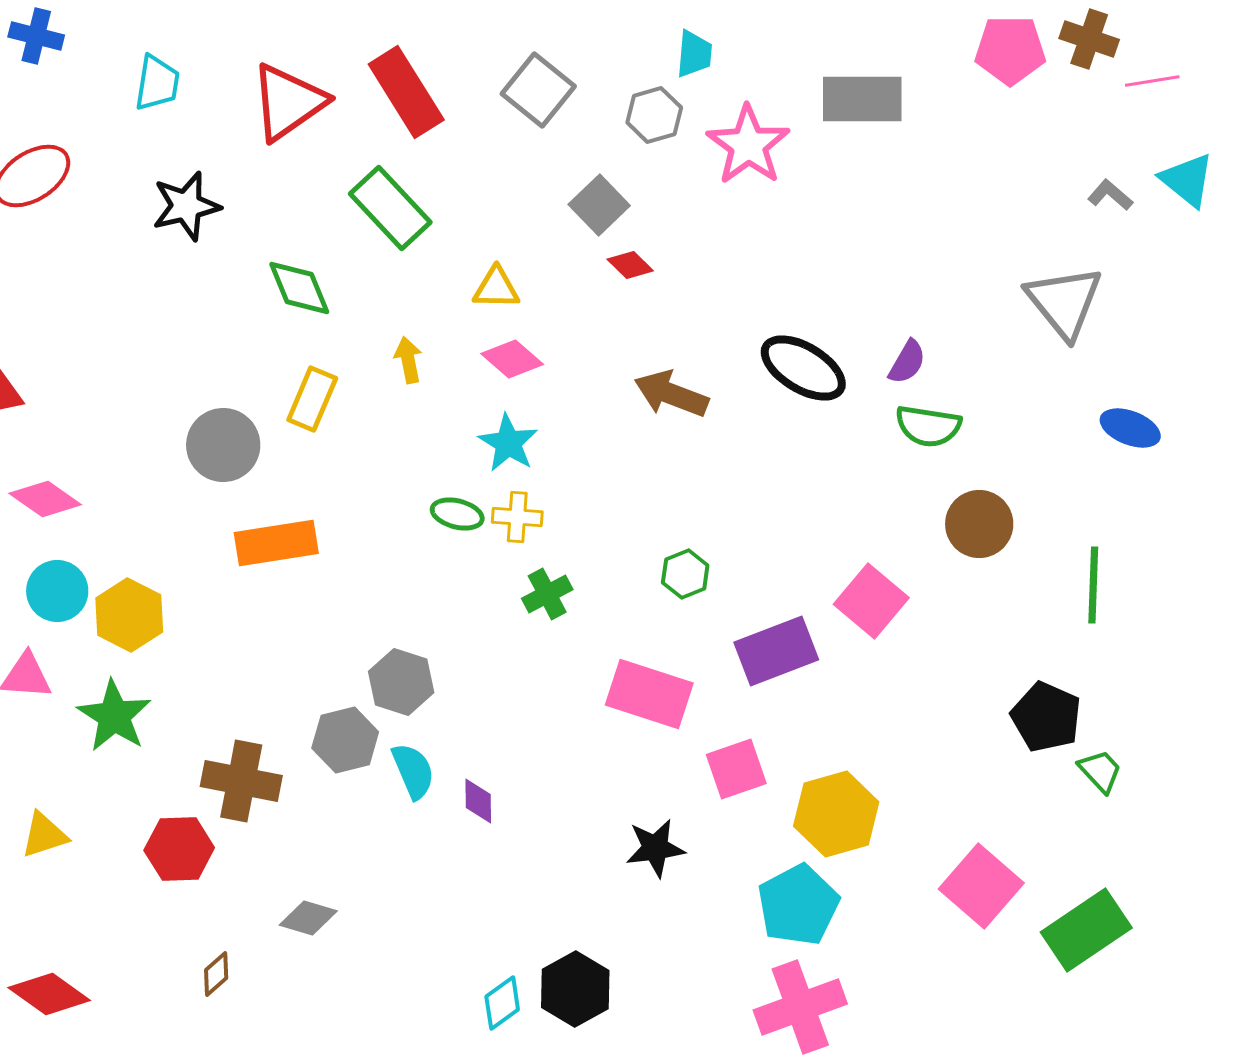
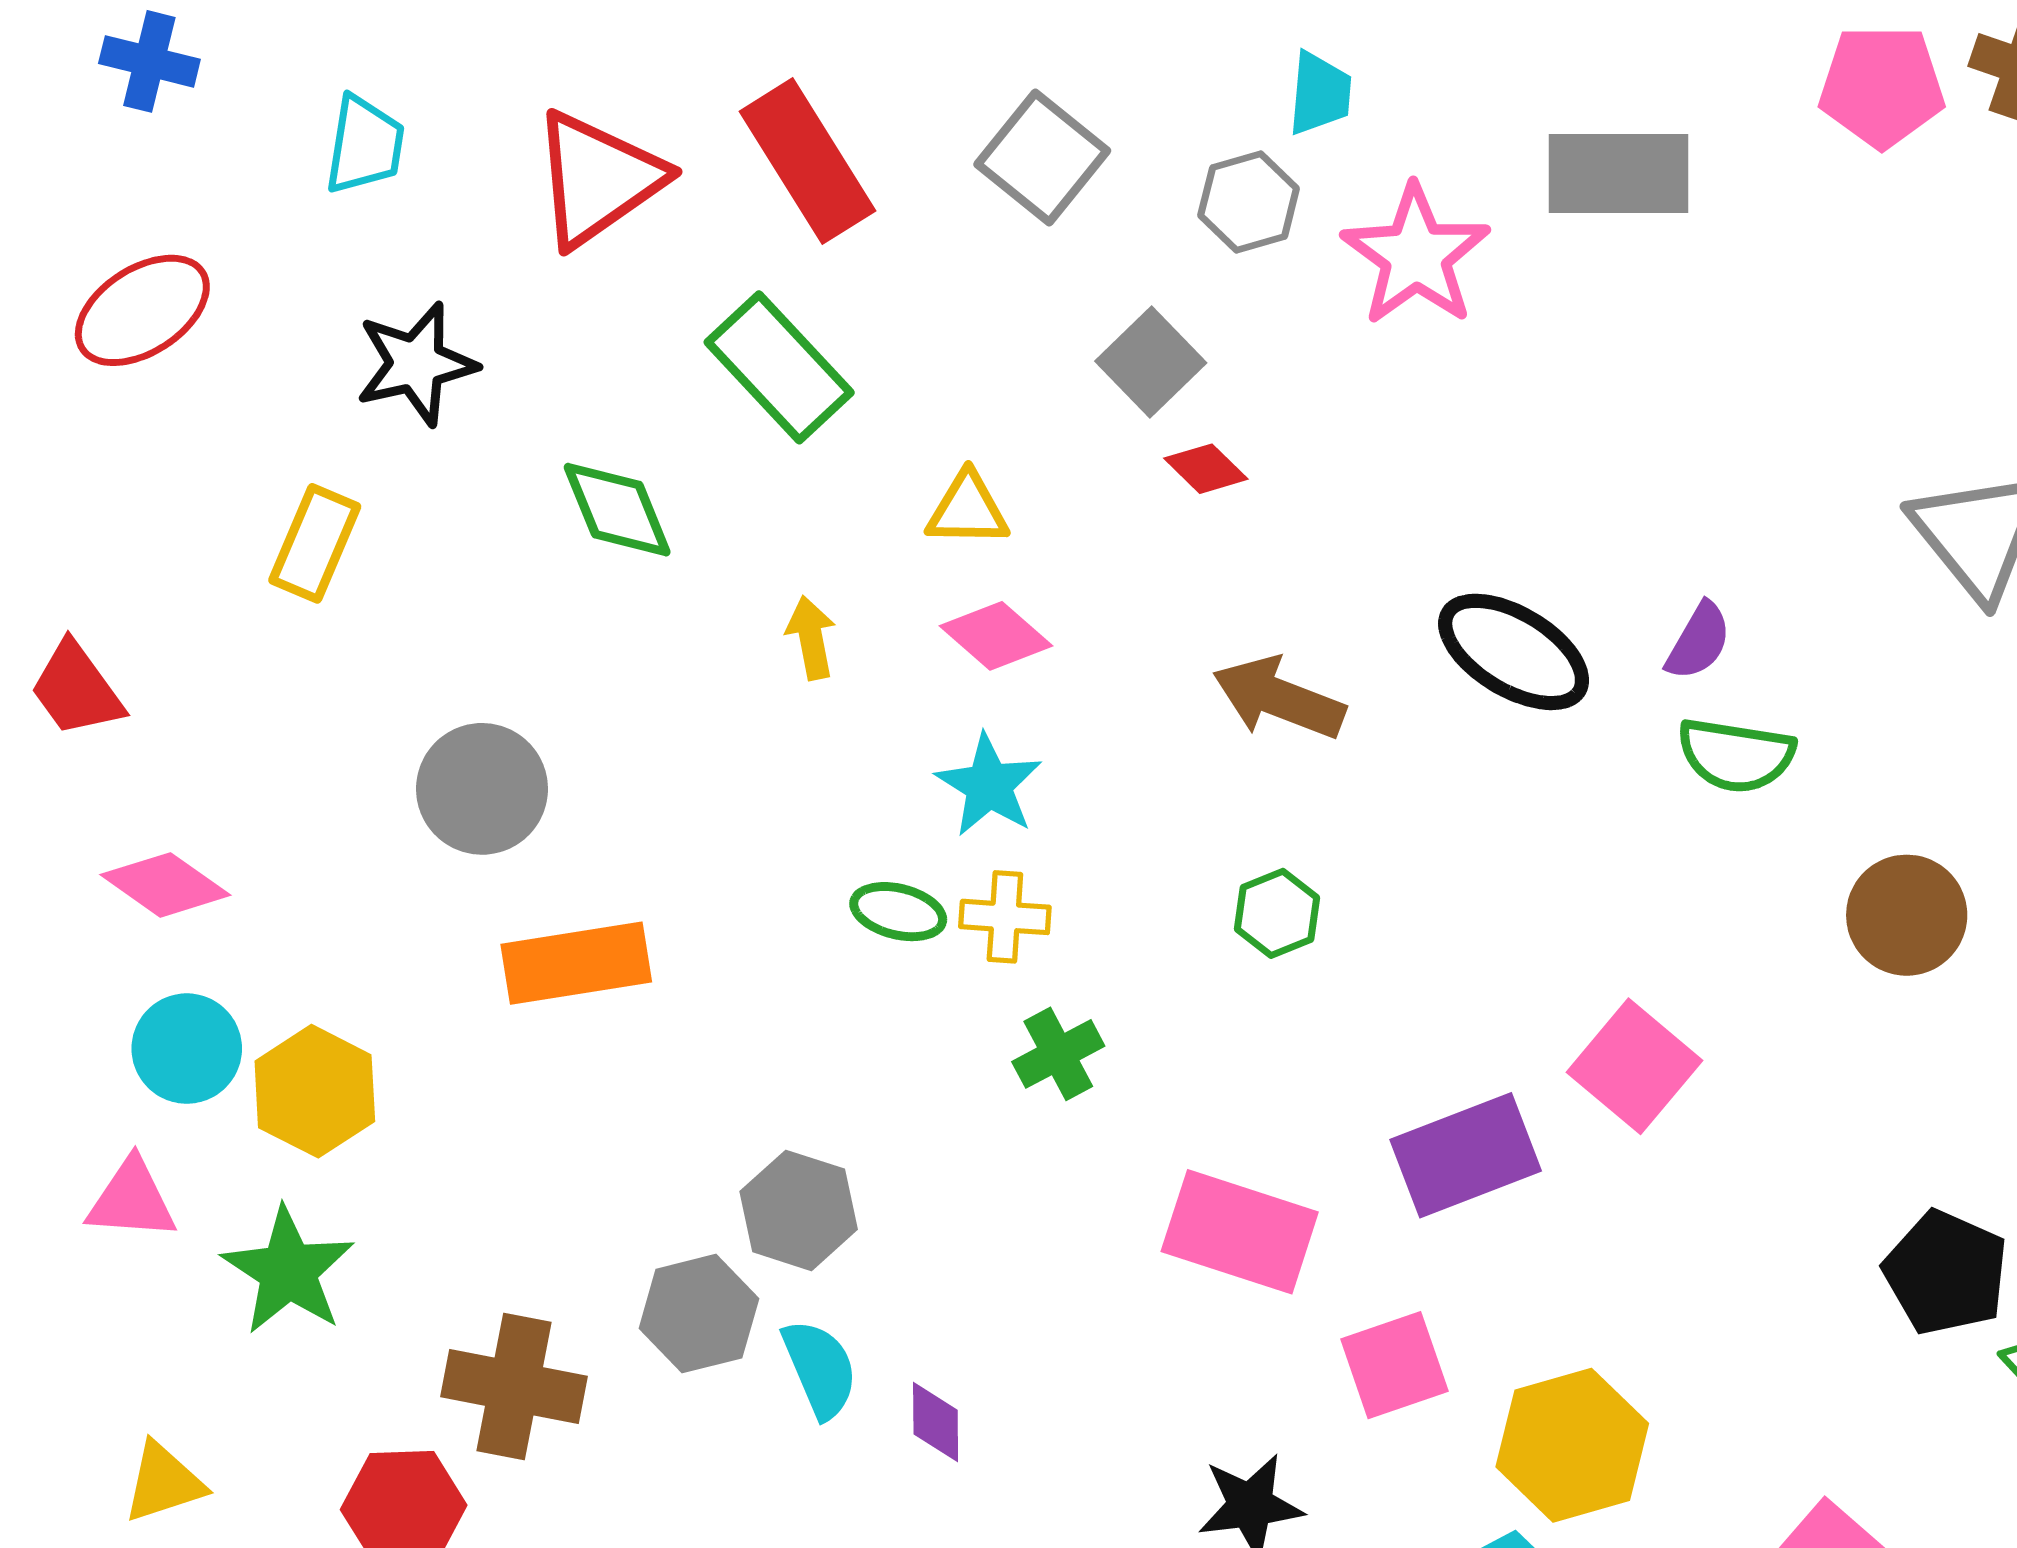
yellow rectangle: (312, 399) -> (315, 543), moved
brown circle: (979, 524) -> (1907, 915), moved
green hexagon: (685, 574) -> (1277, 913), moved

